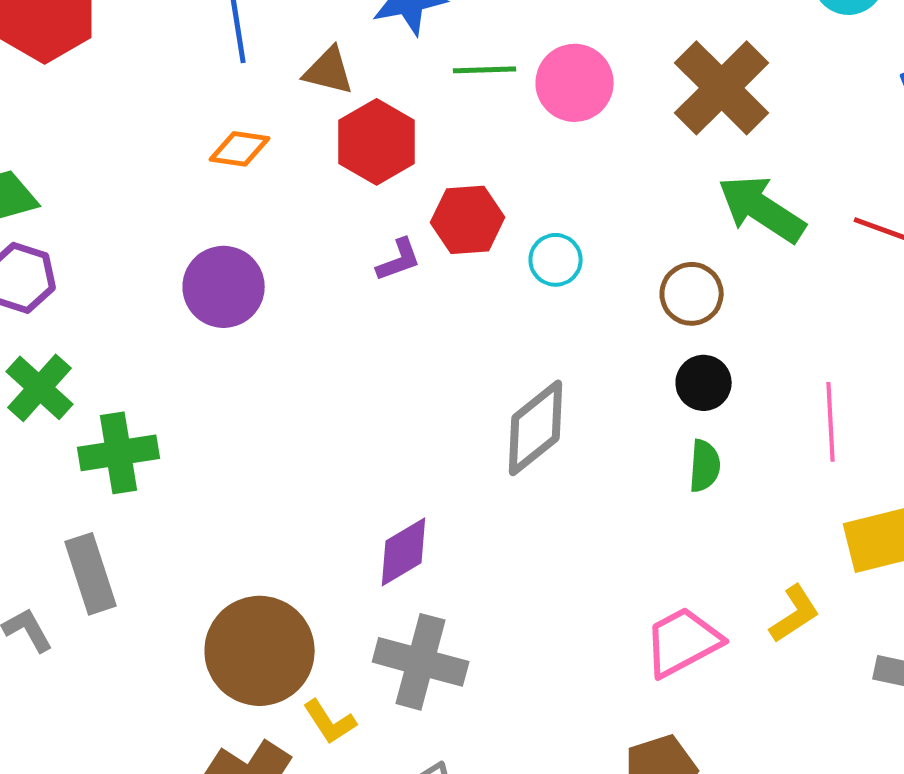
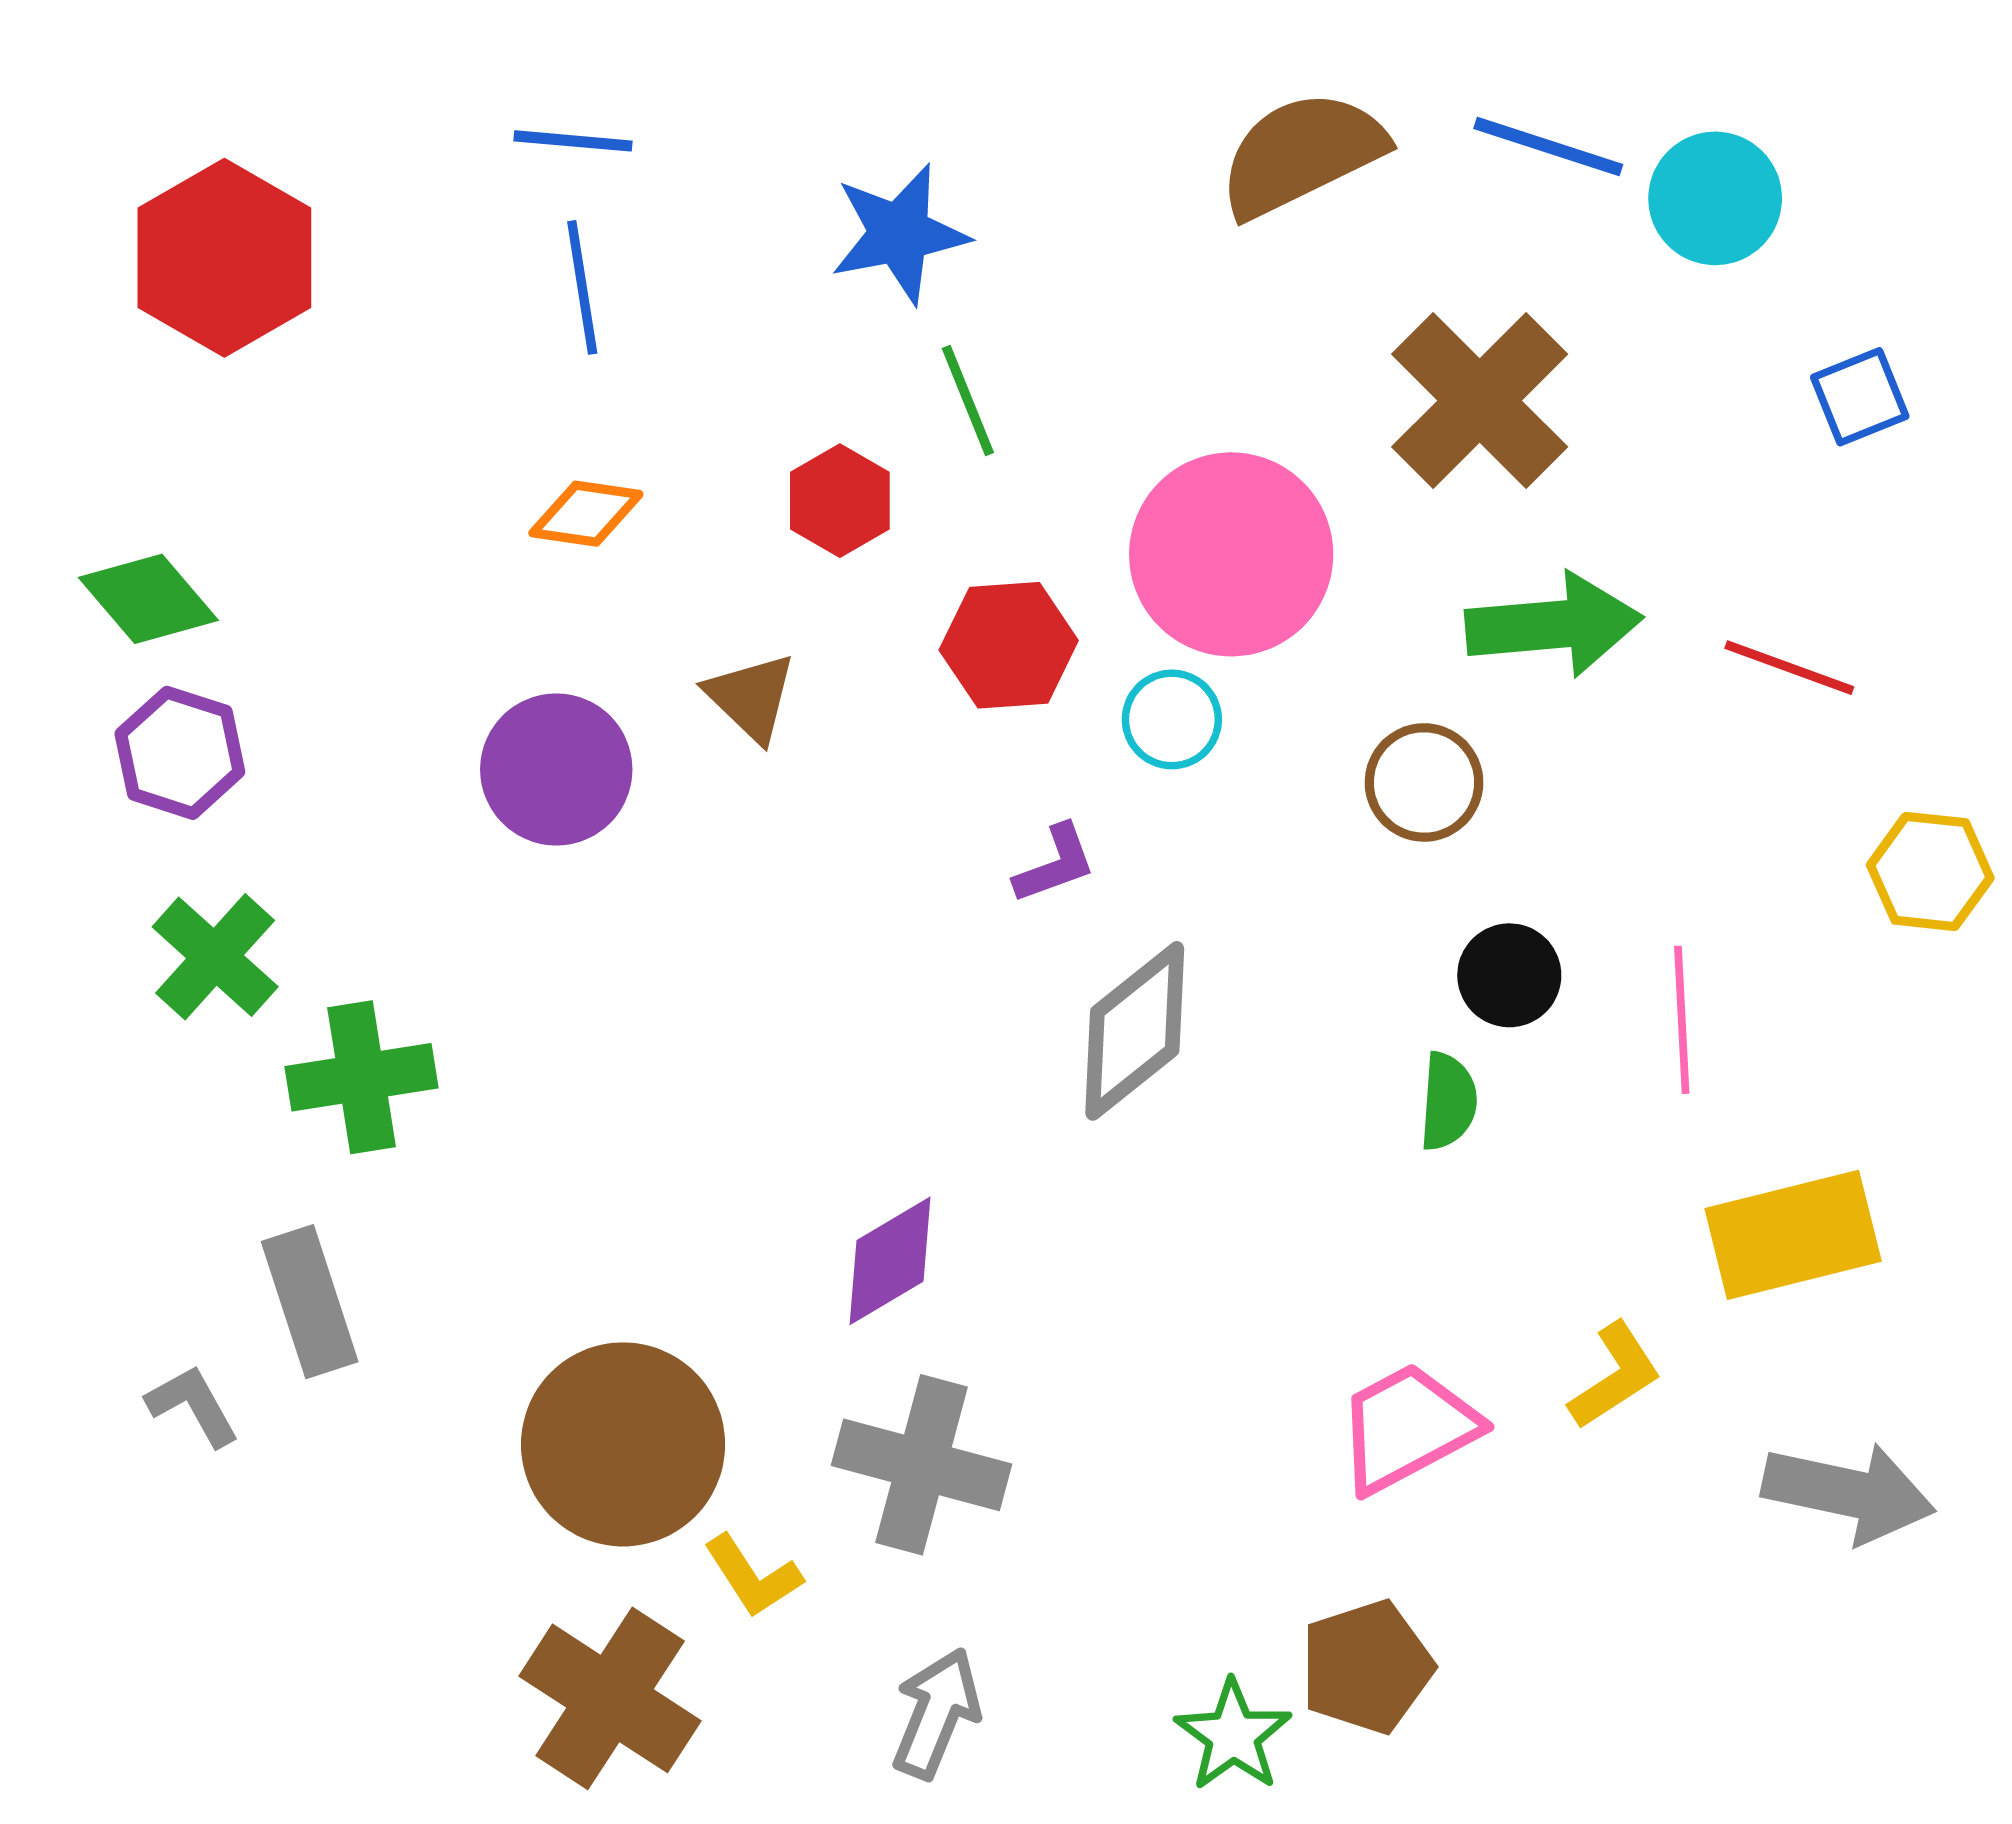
green line: (485, 70) -> (968, 401), moved, turned 70
brown triangle: (329, 71) -> (751, 697), moved, turned 30
pink circle: (575, 83) -> (1231, 554), moved, size x1.4
red hexagon: (377, 142) -> (840, 501), size x0.7
green arrow: (762, 209) -> (1554, 625), turned 142
purple L-shape: (399, 260) -> (1055, 864), moved
black circle: (704, 383) -> (1509, 975), moved

